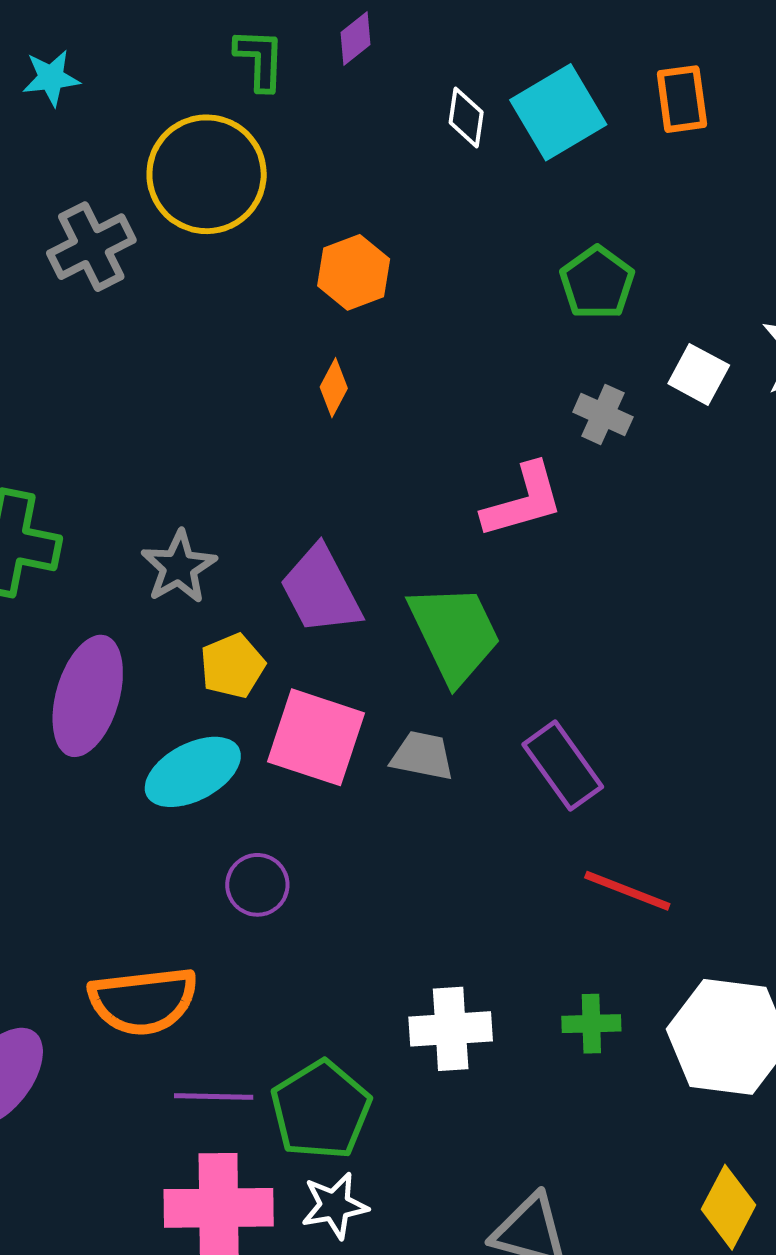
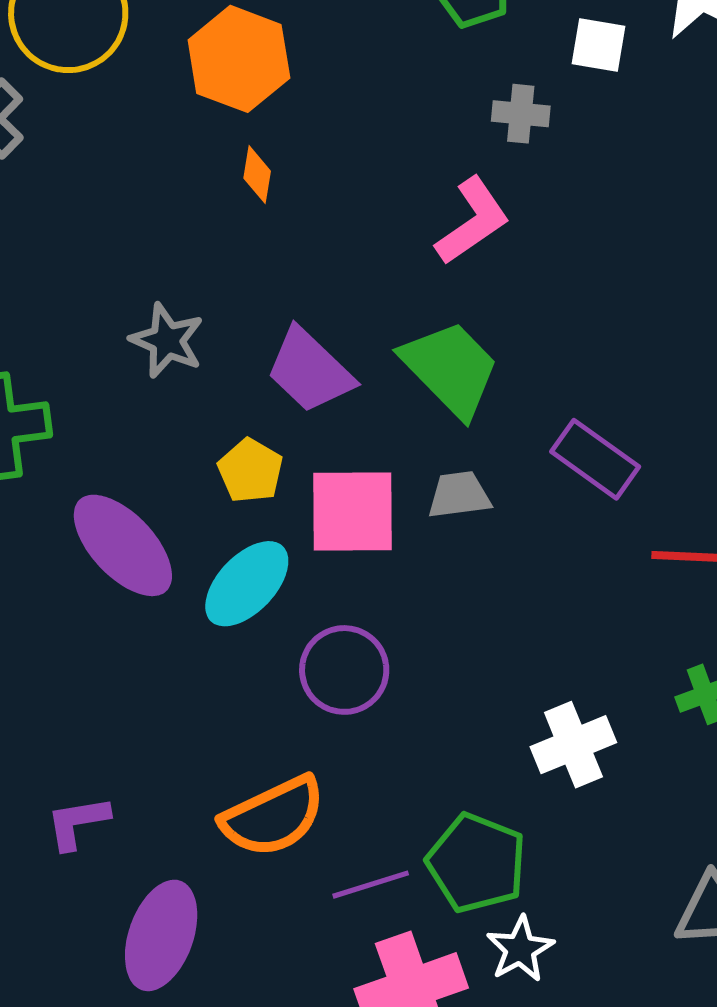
orange hexagon: (354, 272) -> (239, 59), size x1.4
gray star: (179, 567) -> (167, 341), moved
purple ellipse: (88, 696) -> (123, 545), turned -41
purple circle: (257, 885) -> (344, 670), size x1.4

